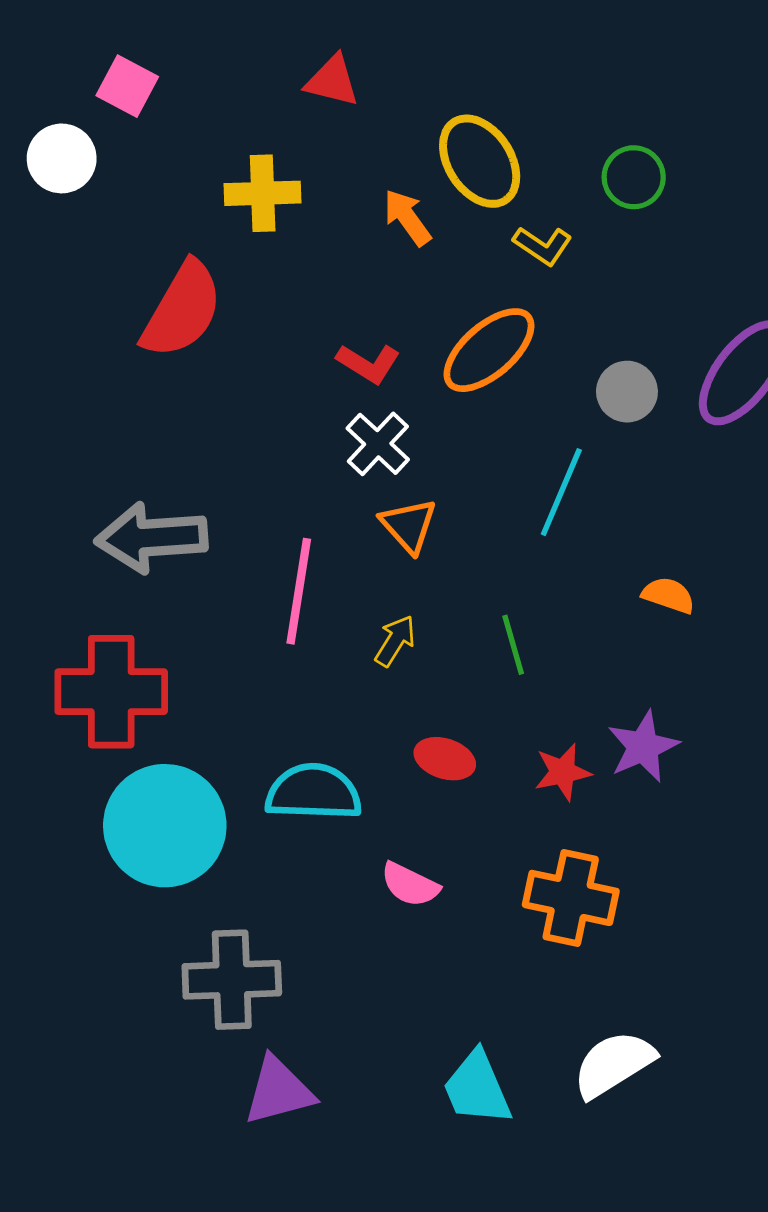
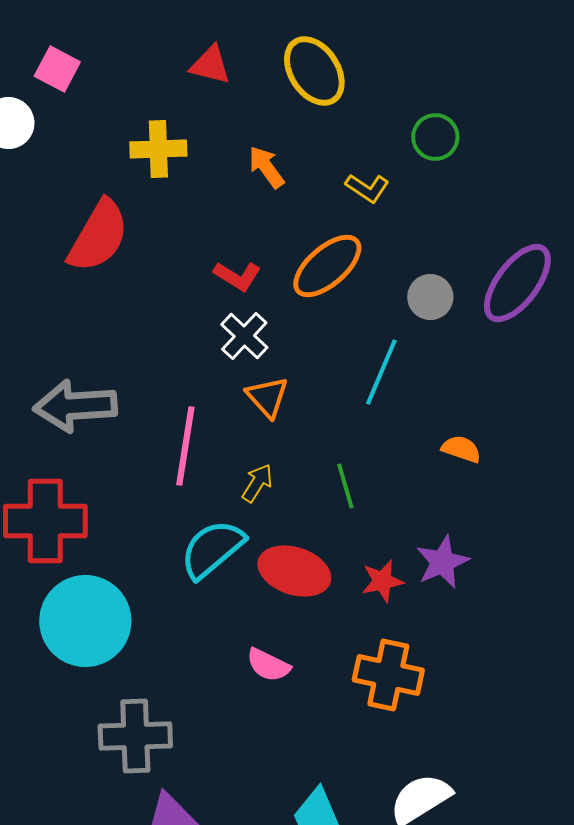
yellow ellipse: (480, 161) -> (314, 71), moved
red ellipse: (445, 759) -> (294, 571), size x1.6
cyan semicircle: (313, 792) -> (212, 549), moved, turned -42

